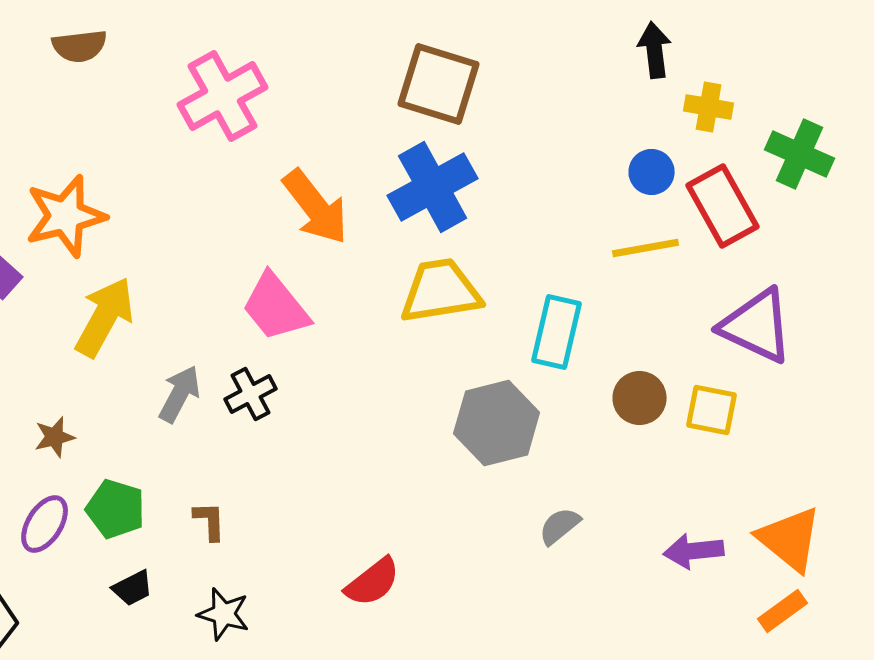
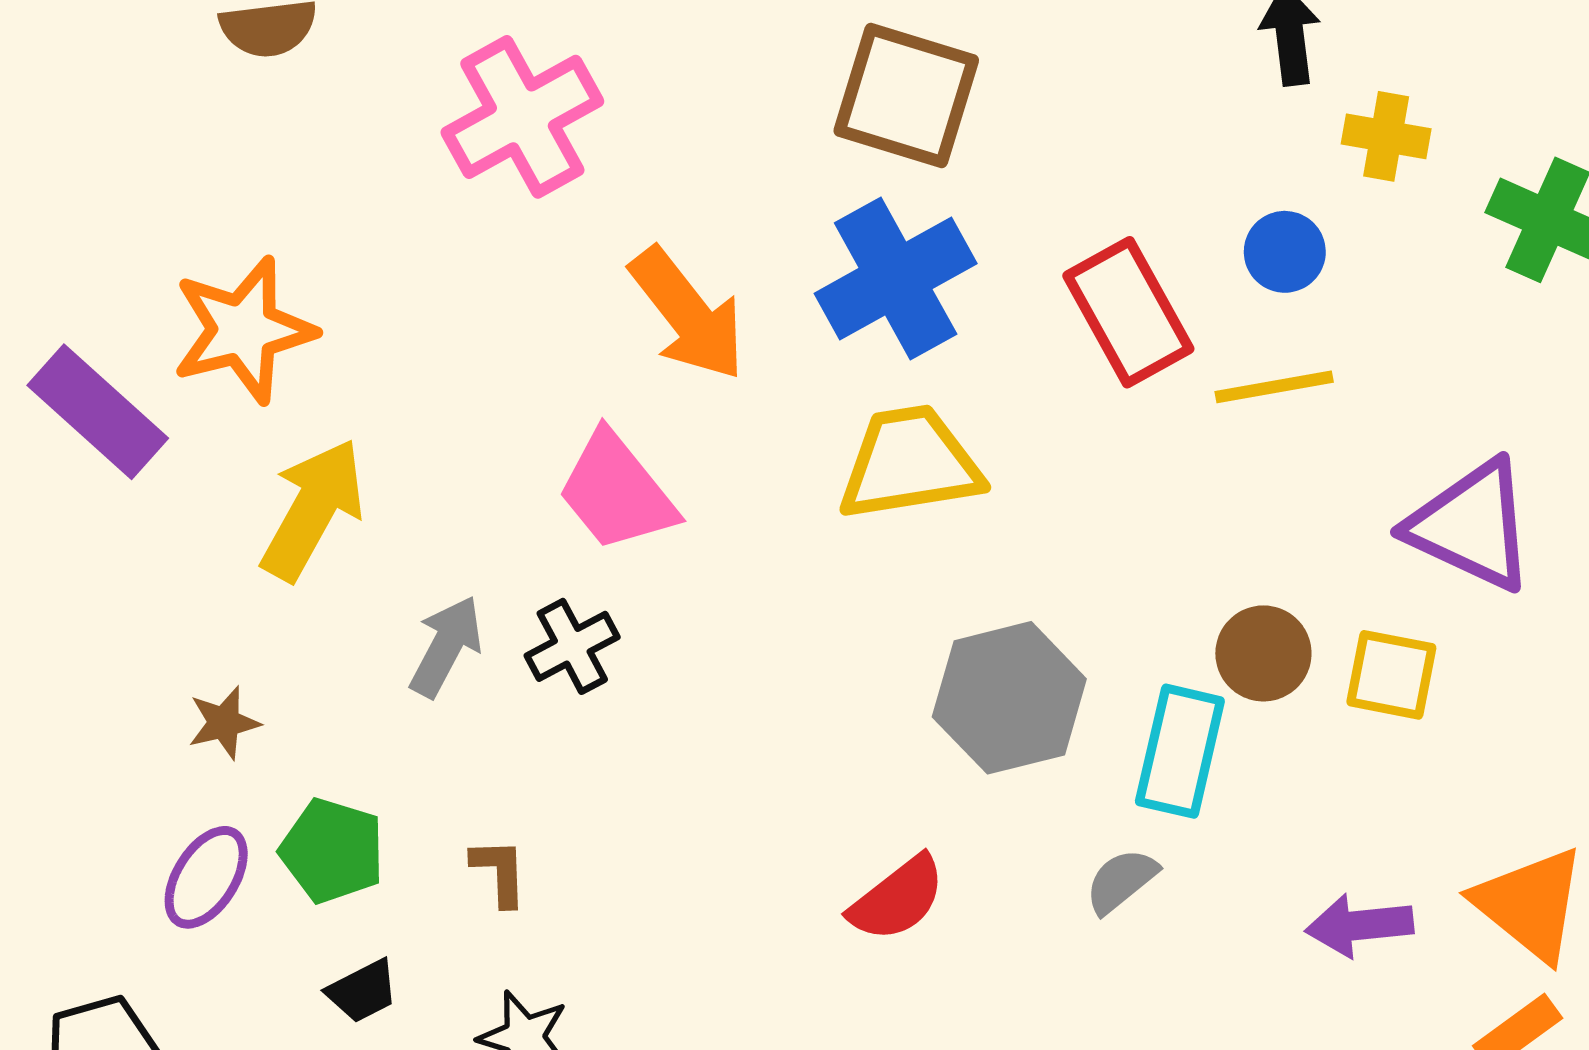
red rectangle: (723, 206) -> (1128, 312), moved
cyan rectangle: (557, 332) -> (1180, 751), moved
red semicircle: (373, 582) -> (897, 899), moved

